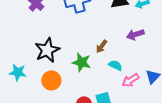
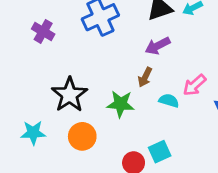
purple arrow: (135, 34) -> (158, 46), moved
pink arrow: (131, 80) -> (195, 85), moved

